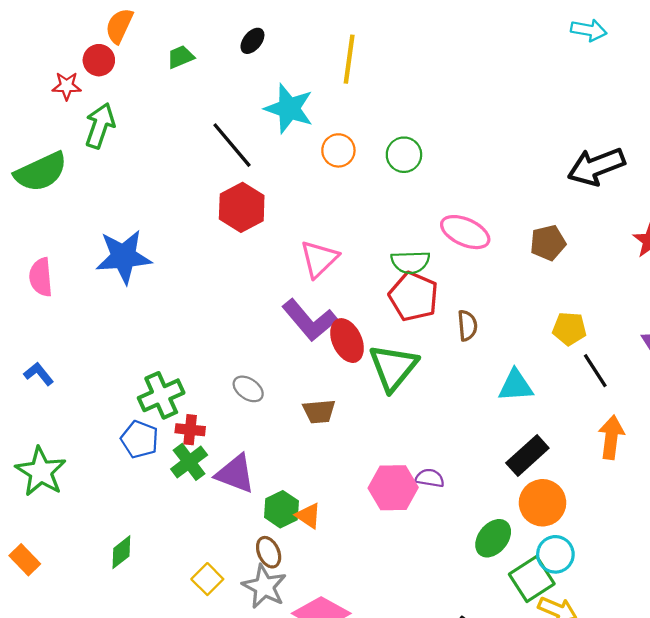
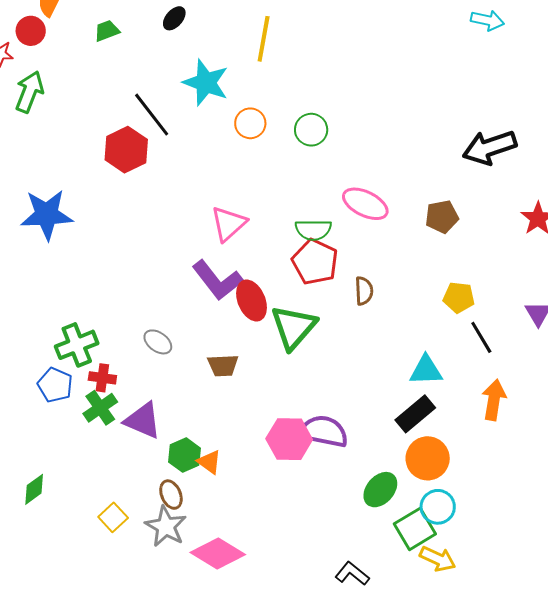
red hexagon: (242, 207) -> (126, 150), moved
cyan triangle: (516, 386) -> (426, 370), moved
purple semicircle: (430, 478) -> (324, 431), size x1.8

